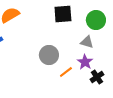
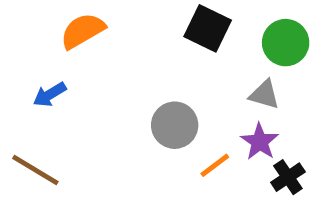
black square: (63, 14) -> (208, 28), turned 30

